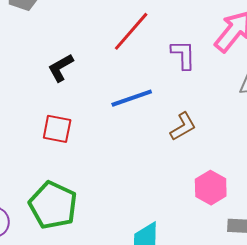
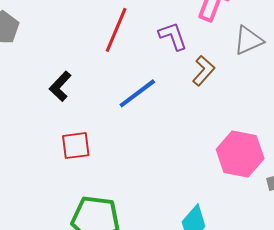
brown L-shape: (183, 127) -> (204, 71), moved
pink hexagon: (211, 188) -> (240, 154), size x1.4

